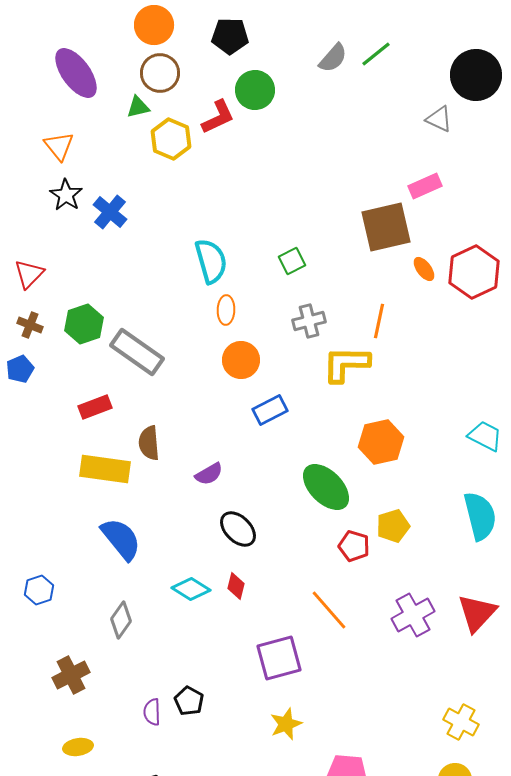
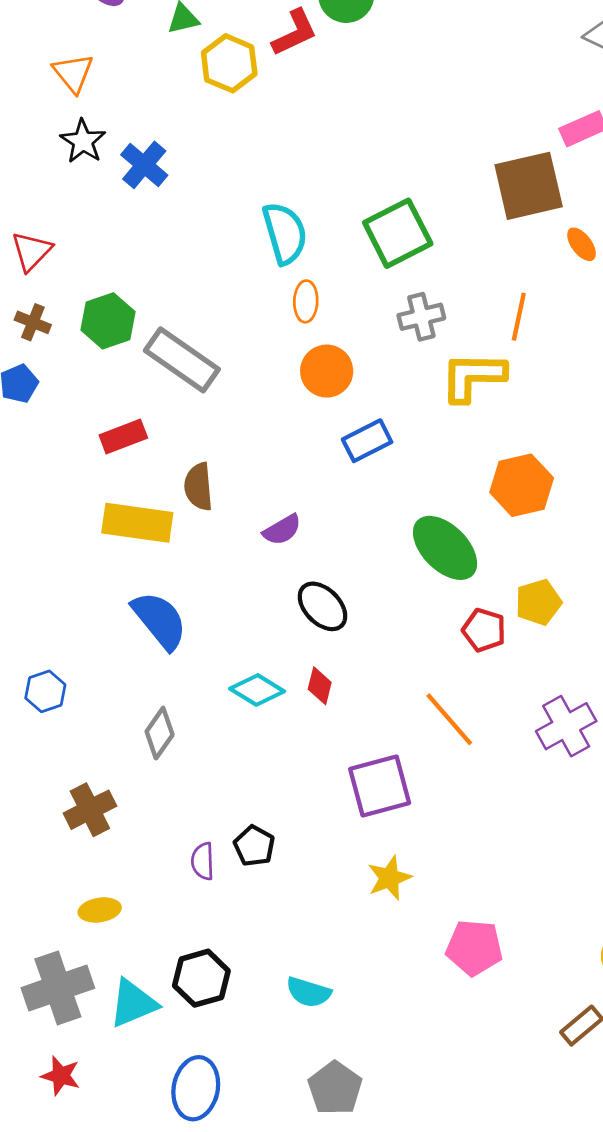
green square: (292, 261) -> (398, 233), size x1.8

